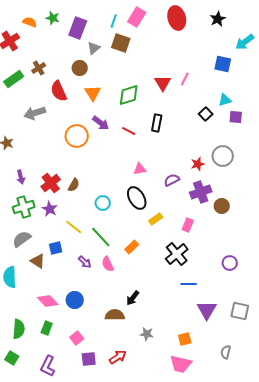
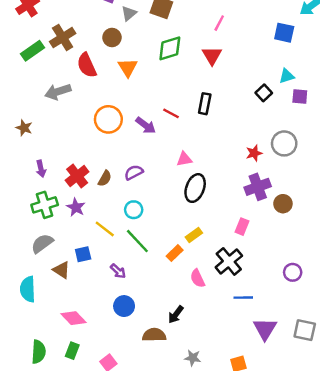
brown cross: (39, 68) -> (63, 38), size x1.5
pink line: (185, 79) -> (219, 23), moved
green diamond: (129, 95) -> (170, 48), moved
purple arrow: (101, 123) -> (146, 125), moved
purple semicircle: (172, 180) -> (134, 172), moved
black ellipse: (137, 198) -> (195, 188), moved, turned 50
cyan circle: (103, 203) -> (134, 210), moved
yellow rectangle: (156, 219) -> (194, 235), moved
pink semicircle: (108, 264) -> (197, 278), moved
blue circle: (75, 300) -> (124, 306), moved

